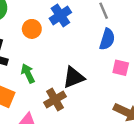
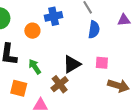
blue cross: (60, 15) -> (54, 16), turned 30
pink square: (121, 68) -> (102, 63), moved

